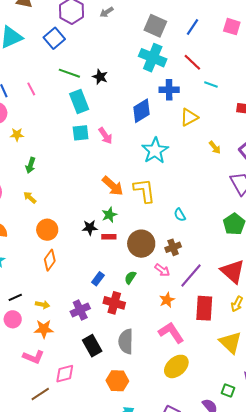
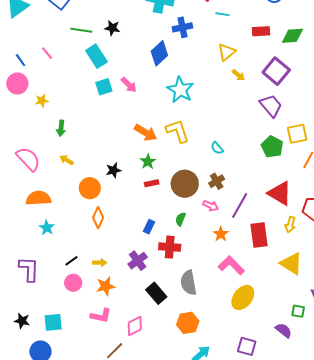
yellow triangle: (189, 117) -> (227, 52), moved
black star: (90, 228) -> (113, 170), moved

